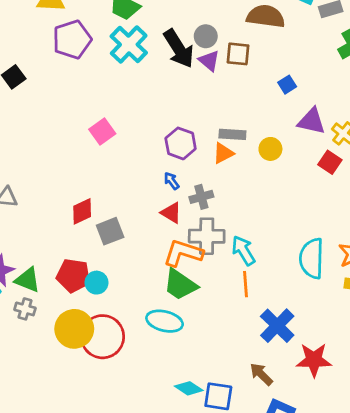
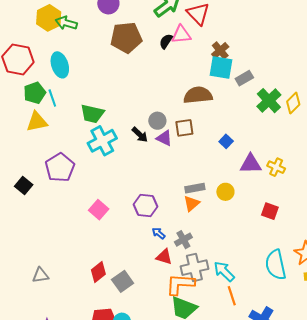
purple pentagon: (72, 39) -> (60, 168), moved
cyan cross: (129, 44) -> (102, 141), turned 32
black arrow: (179, 49) -> (140, 135), size x0.6
purple hexagon: (181, 143) -> (145, 205), moved
red square: (330, 162) -> (270, 211), moved

